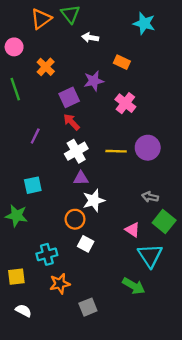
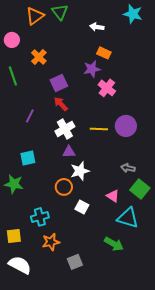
cyan star: (144, 23) -> (133, 14), moved
white arrow: (90, 38) -> (97, 27), moved
purple star: (94, 81) -> (92, 69), moved
white square: (86, 244) -> (82, 207), moved
cyan triangle: (150, 256) -> (128, 218), turned -40
white semicircle: (23, 311) -> (20, 265), size x1.6

